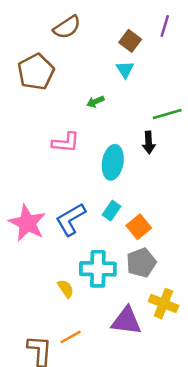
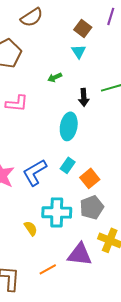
pink L-shape: (66, 142) -> (17, 103), moved
black arrow: (149, 142) -> (84, 97), moved
orange line: (71, 337) -> (48, 269), moved

